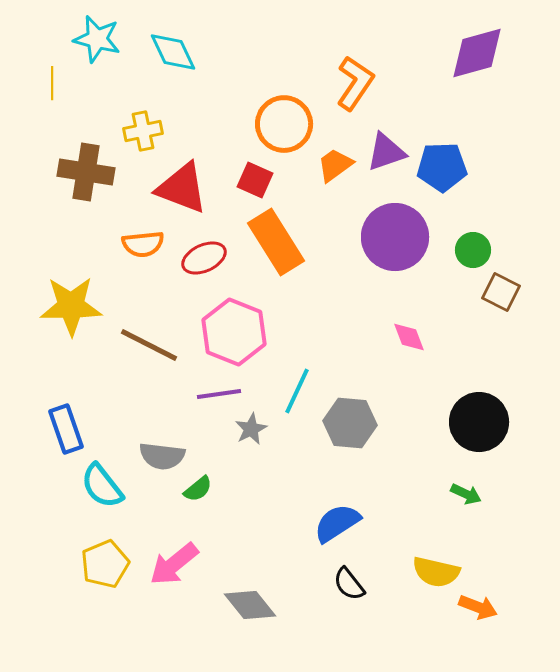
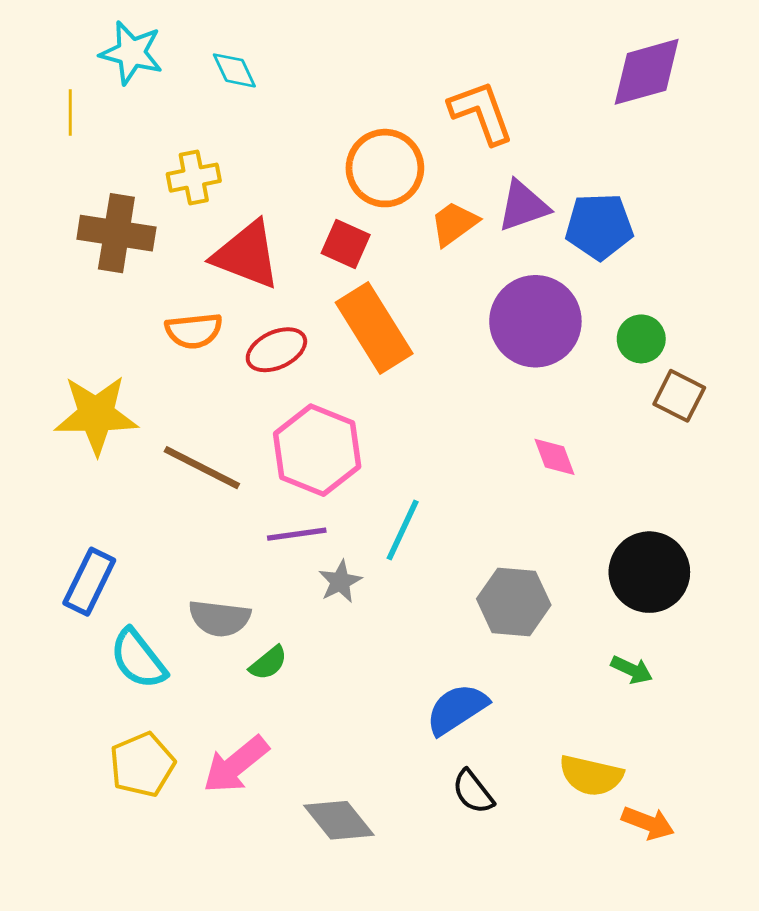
cyan diamond: (173, 52) -> (234, 70), size x0.7
orange L-shape: (355, 83) -> (481, 112), turned -54
gray hexagon: (350, 423) -> (514, 602), moved
blue rectangle: (66, 429) -> (89, 582), turned 45

